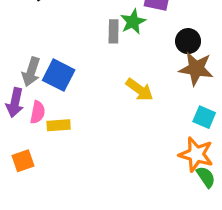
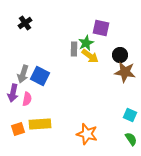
yellow arrow: (139, 90) -> (90, 56), moved
cyan square: (204, 117) -> (130, 115), moved
yellow rectangle: (59, 125) -> (40, 124), moved, size x1.5
orange star: (196, 154) -> (87, 134), moved

